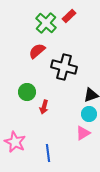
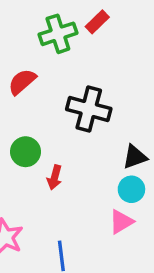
green cross: (46, 23) -> (58, 34), turned 30
red semicircle: (37, 51) -> (22, 82), moved

